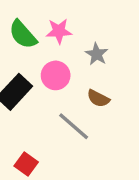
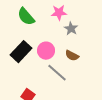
pink star: (59, 31) -> (59, 13), moved
pink circle: (56, 75) -> (46, 51), moved

